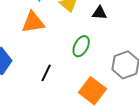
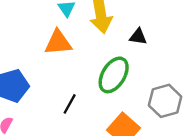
green ellipse: (81, 46) -> (114, 75), size x1.4

